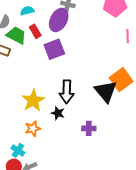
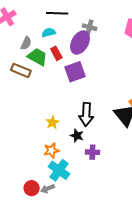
yellow star: (33, 101) -> (52, 122), size x0.6
purple cross: (89, 128) -> (92, 152), moved
cyan cross: (18, 150) -> (59, 170), moved, size x1.5

